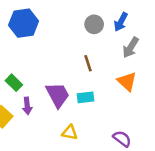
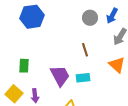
green rectangle: (14, 83) -> (24, 66), turned 48
purple arrow: (27, 106) -> (35, 96), moved

